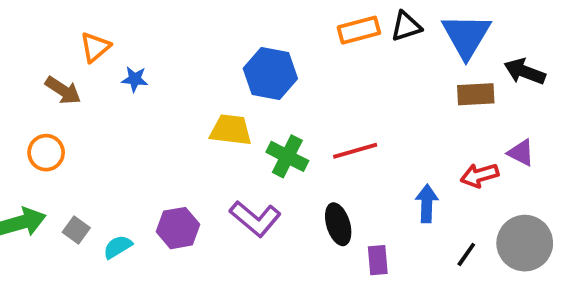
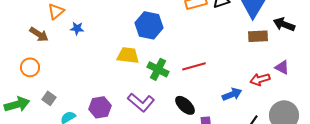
blue arrow: (427, 204) -> (232, 94), turned 66
black ellipse: (338, 224) -> (185, 105), turned -30
gray square: (76, 230) -> (49, 98), moved

